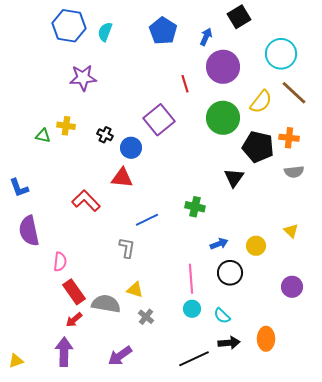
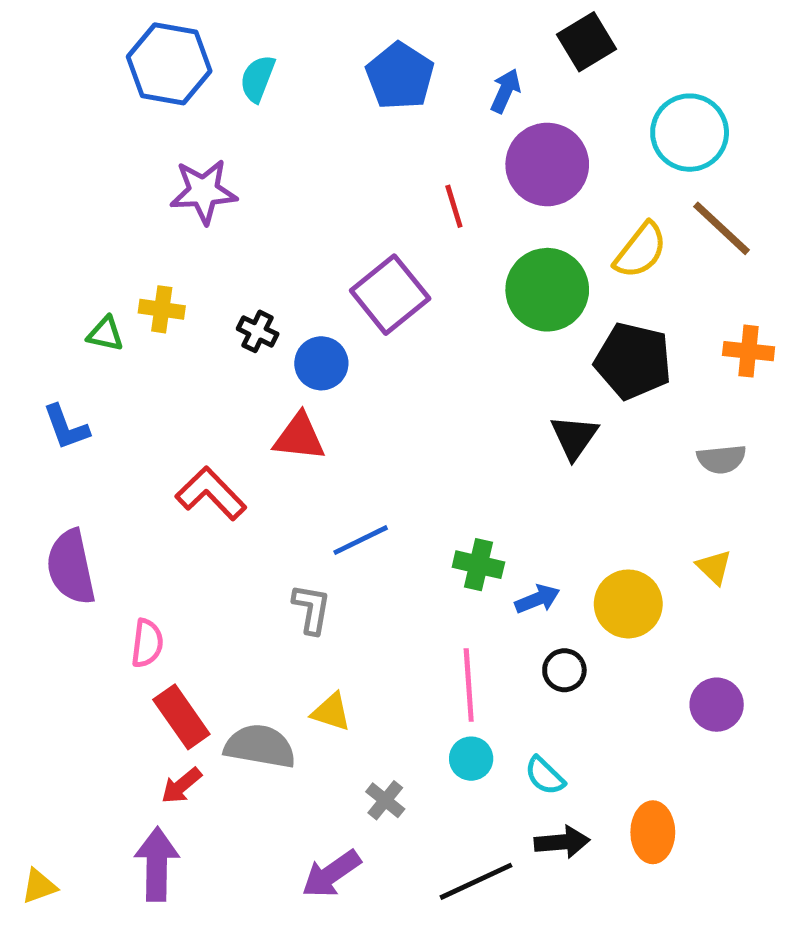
orange cross: (289, 138) -> (749, 351), moved
gray semicircle: (294, 172) -> (722, 459), moved
blue L-shape: (19, 188) -> (66, 427), moved
green cross: (195, 207) -> (478, 565), moved
yellow circle: (256, 246) -> (628, 604), size x1.4
black circle: (230, 273) -> (564, 670), size x0.7
gray cross: (146, 317) -> (385, 800), moved
purple arrow: (120, 356) -> (331, 874), moved

